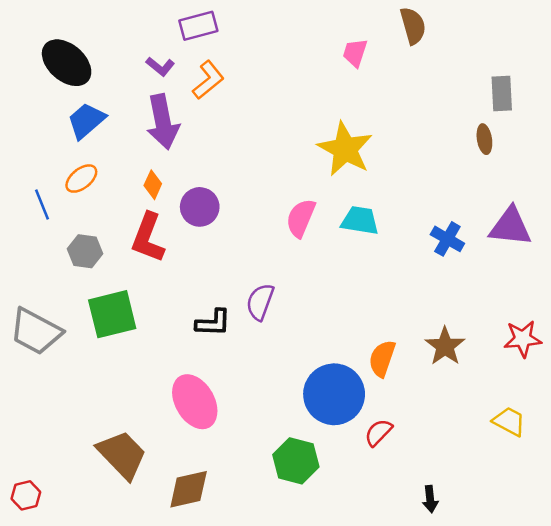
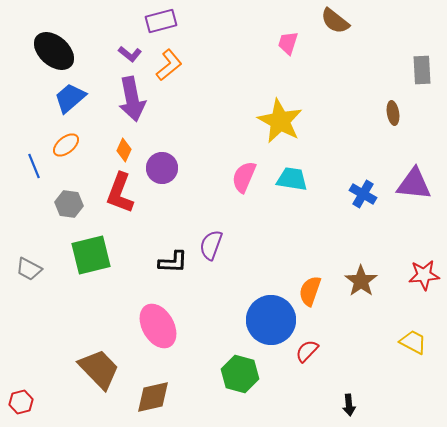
brown semicircle: (413, 26) -> (335, 21), turned 144
gray rectangle: (502, 94) -> (422, 70), moved
gray trapezoid: (36, 331) -> (29, 269), size x0.6

